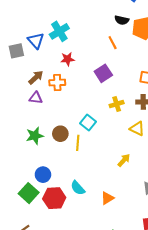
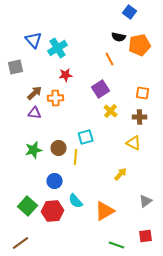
blue triangle: (36, 41) -> (34, 40), moved
yellow cross: (117, 104) -> (111, 111), moved, turned -32
cyan square: (88, 122) -> (86, 137), turned 35
blue circle: (43, 175) -> (55, 181), moved
orange triangle: (107, 198) -> (105, 211), size x1.5

